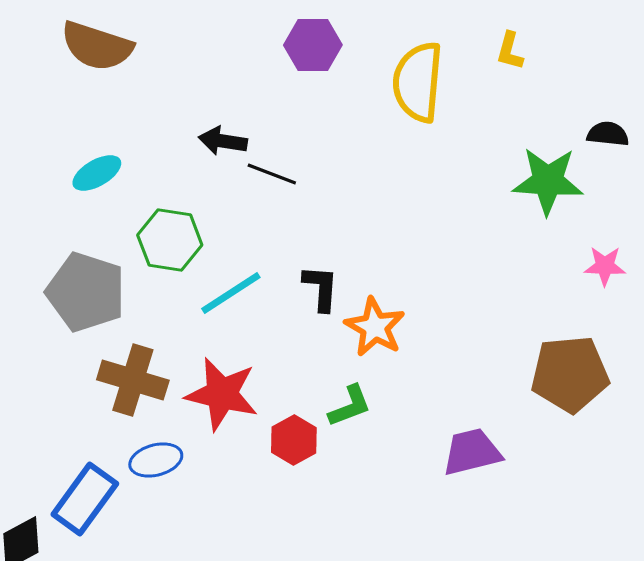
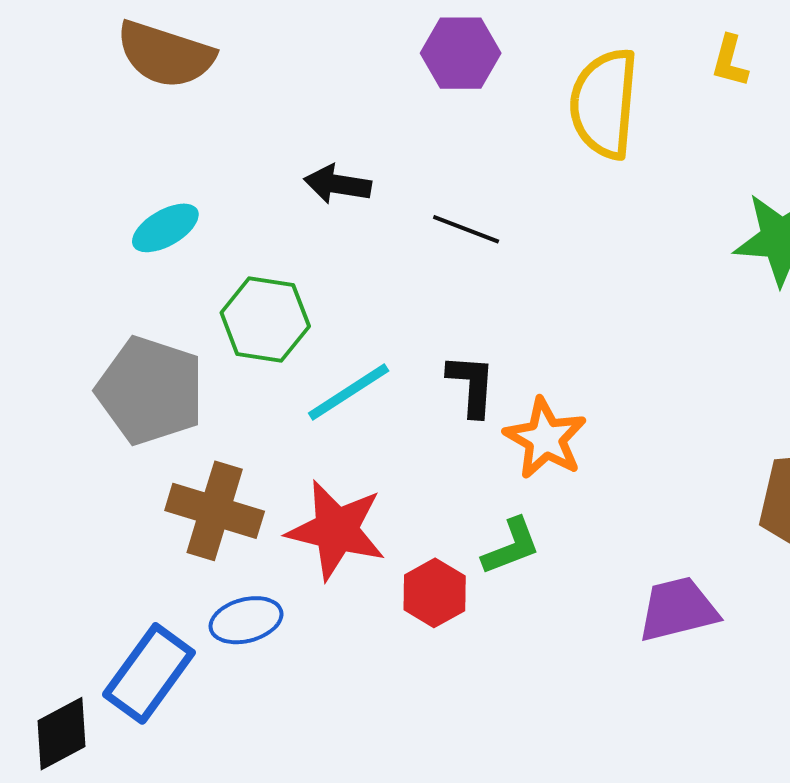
black line: (272, 174) -> (466, 229), moved

